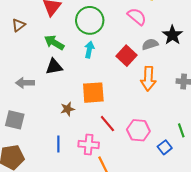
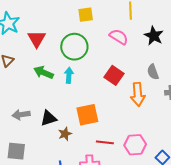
black star: (172, 35) -> (154, 36), moved
gray semicircle: (150, 44) -> (153, 72), moved, turned -84
cyan arrow: (89, 50) -> (69, 75), moved
black triangle: (54, 67) -> (49, 118), moved
red line: (107, 124) -> (105, 142), turned -36

